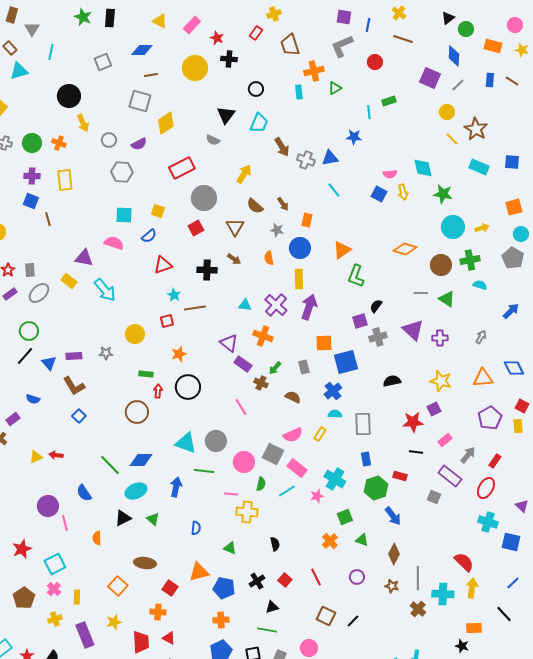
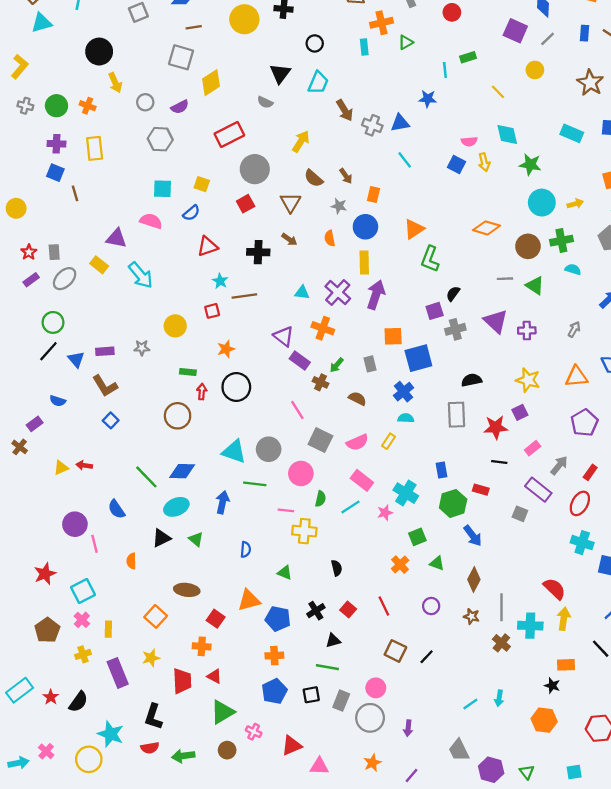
brown star: (476, 129) -> (590, 83), moved
yellow line: (452, 139) -> (498, 92), moved
gray rectangle: (363, 424) -> (457, 415), moved
gray square: (273, 454) -> (320, 440), moved

